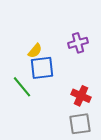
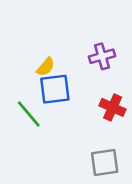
red cross: (81, 96) -> (113, 107), moved

